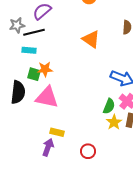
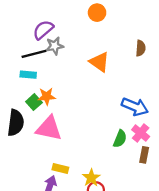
gray star: (17, 25) -> (55, 46), moved
green square: (34, 74) -> (34, 102), turned 32
yellow star: (114, 122) -> (91, 178), moved

